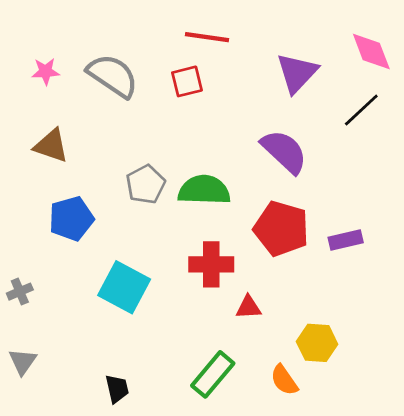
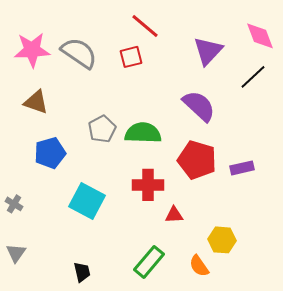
red line: (207, 37) -> (145, 26), turned 32
pink star: (46, 71) -> (32, 50), size x1.8
gray cross: (20, 292) -> (14, 204), turned -36

